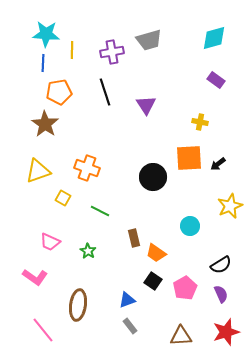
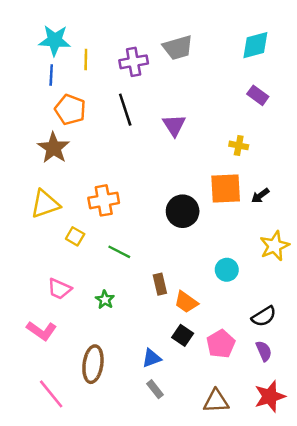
orange pentagon: (59, 92) -> (70, 110), turned 30
orange cross: (87, 168) -> (104, 200), turned -30

